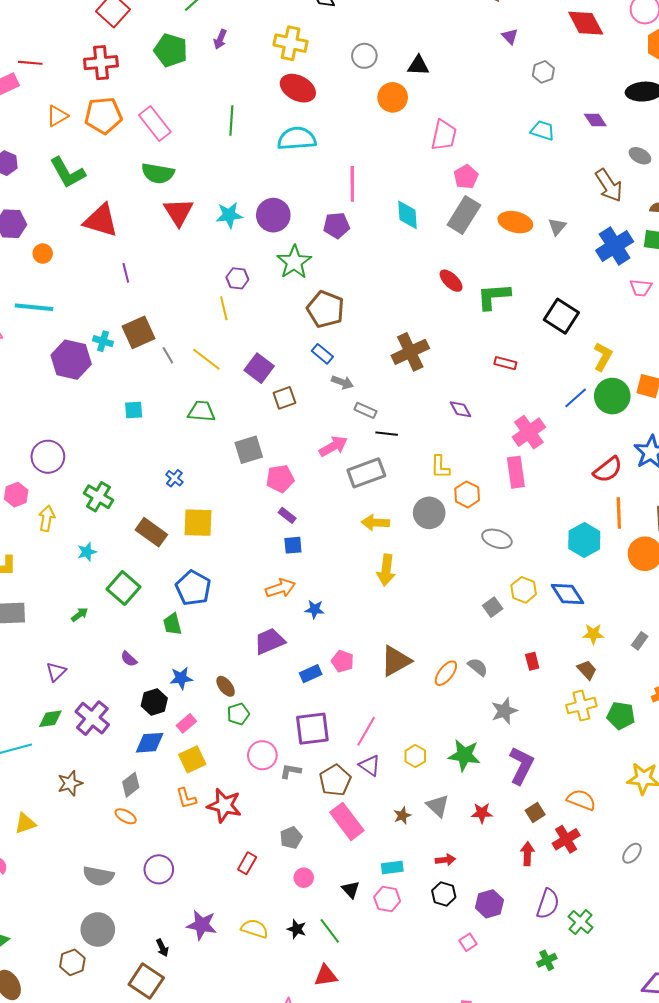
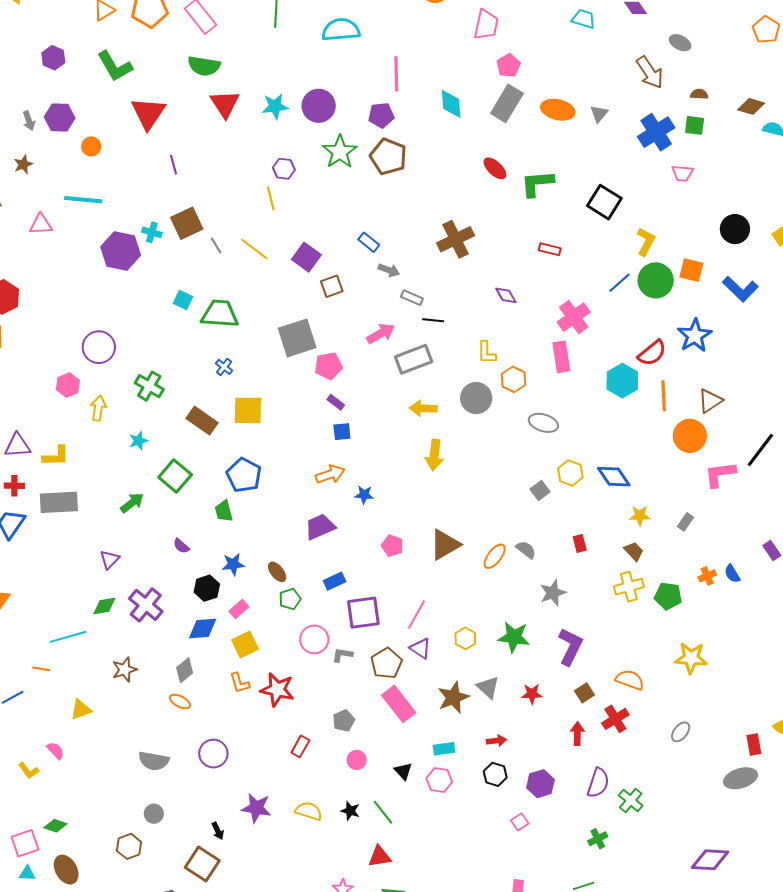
red triangle: (101, 221) -> (148, 113), turned 48
brown pentagon: (325, 309) -> (388, 157), moved
cyan square: (134, 410) -> (183, 300), turned 30
green trapezoid: (202, 411) -> (220, 314), moved, size x1.4
gray square: (249, 450) -> (297, 338), size x1.4
cyan hexagon: (584, 540) -> (622, 381), moved
green arrow: (80, 615) -> (132, 503), size x1.4
blue rectangle: (311, 674) -> (335, 581), moved
brown star: (402, 816) -> (453, 697), size x1.8
gray circle: (98, 929) -> (154, 814), size x0.6

